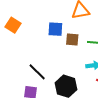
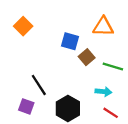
brown square: (72, 39) -> (87, 57), turned 32

